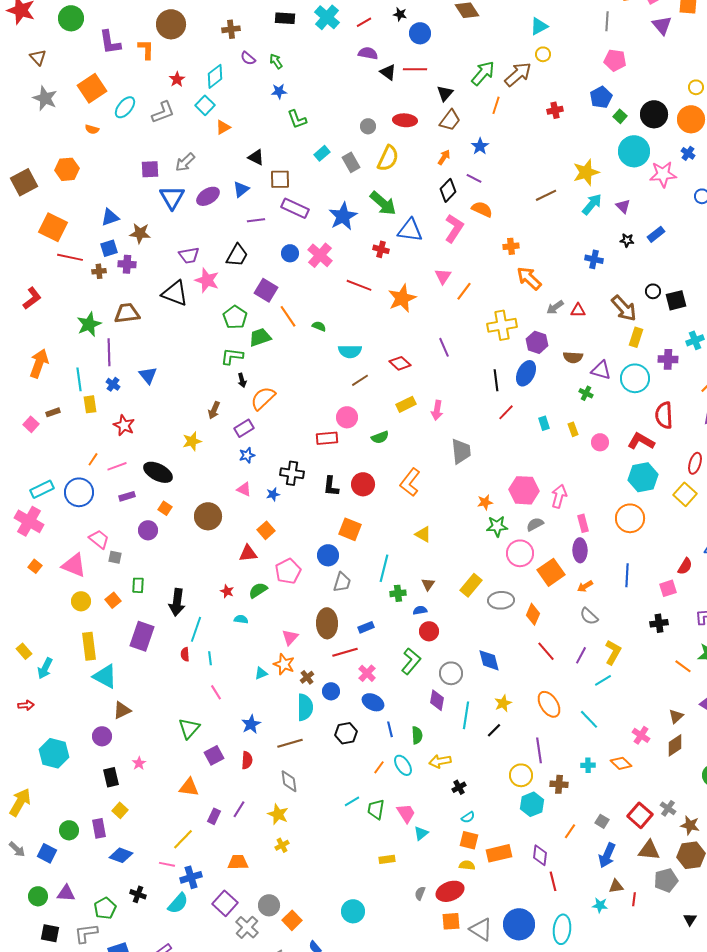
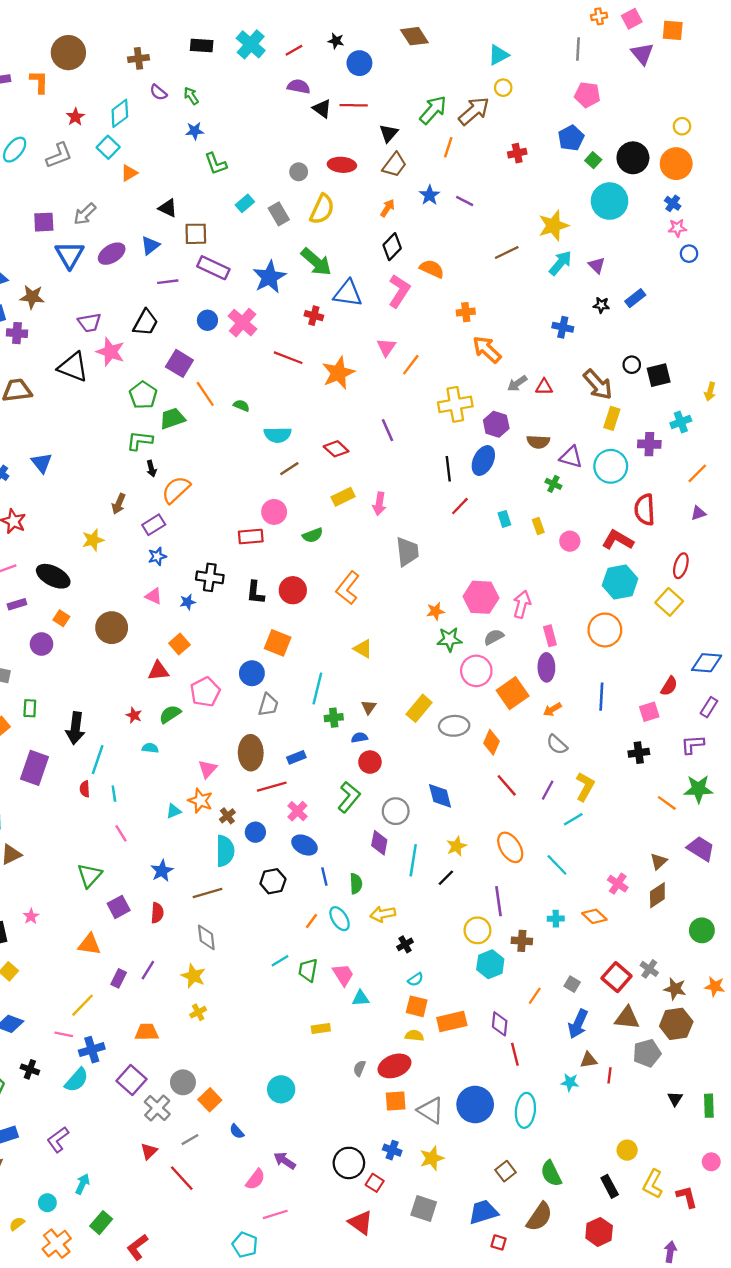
pink star: (663, 174) -> (677, 228), moved, size x0.6
purple line: (474, 178) -> (465, 201), moved
cyan triangle: (421, 833) -> (361, 998), turned 35

